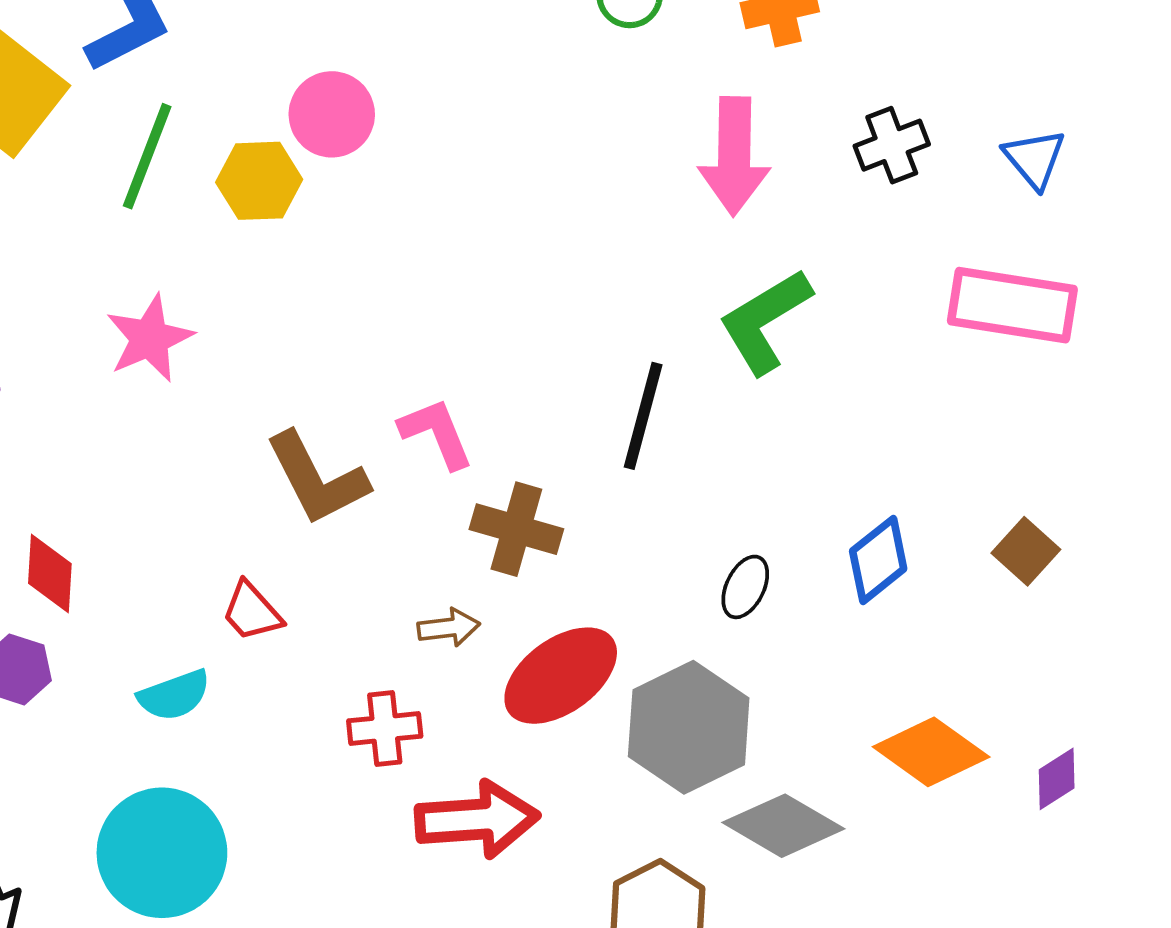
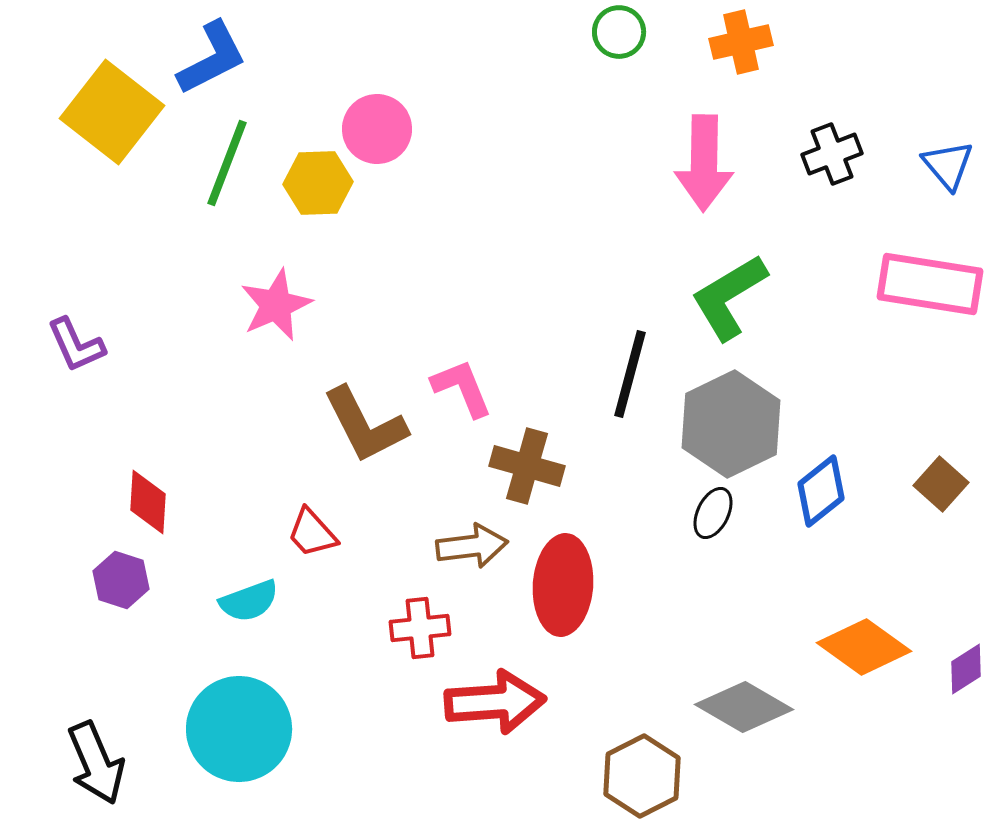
pink star: (150, 338) -> (276, 305), moved
brown arrow: (449, 628) -> (472, 546), size x1.4
red ellipse: (561, 676) -> (563, 585), turned -50
gray hexagon: (689, 727) -> (731, 424), moved

